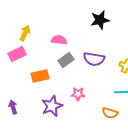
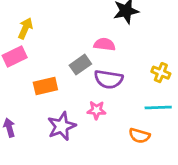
pink semicircle: (59, 40) -> (105, 44), moved
purple semicircle: (94, 59) -> (109, 79), moved

